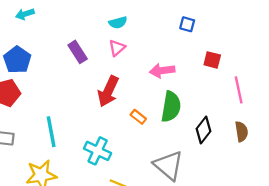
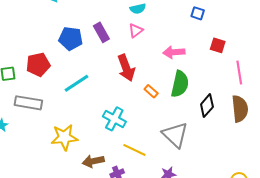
blue pentagon: (17, 60) -> (71, 38), moved, turned -30
red arrow: (108, 91) -> (126, 68), turned -48
cyan line: (51, 132) -> (77, 83), moved, turned 64
brown semicircle: (242, 132) -> (240, 109), size x1.5

